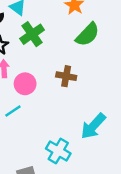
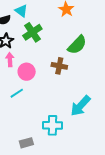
green semicircle: (87, 34) -> (77, 45), moved
cyan cross: (58, 151) -> (52, 125), turned -30

